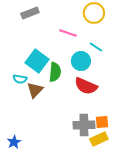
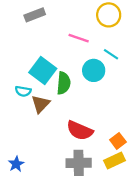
red semicircle: (86, 86) -> (80, 131), moved
orange square: (102, 122) -> (118, 141), turned -32
gray cross: (84, 125) -> (79, 163), moved

